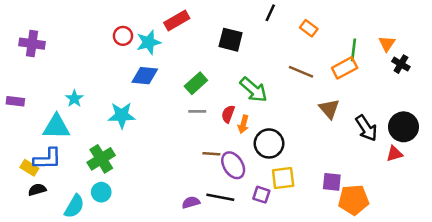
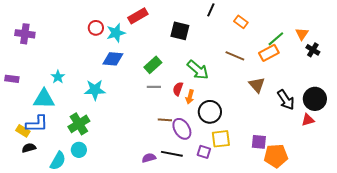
green line: (354, 50) -> (276, 39), turned 42

